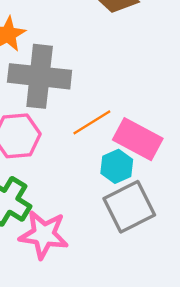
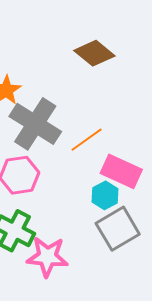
gray cross: (40, 76) -> (35, 124), turned 30
orange line: (92, 122) -> (87, 140), moved

